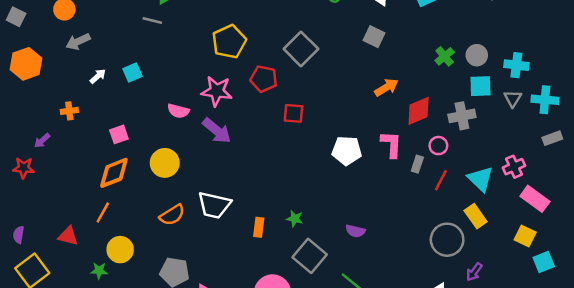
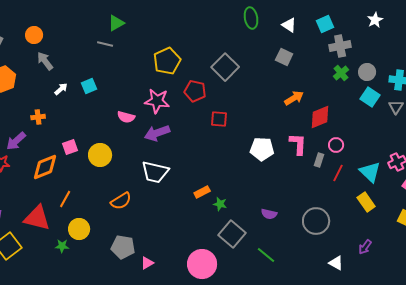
gray arrow: (78, 42) -> (45, 61), turned 78
cyan square: (480, 86) -> (370, 97), turned 36
gray cross: (462, 116) -> (340, 46), moved
purple arrow: (217, 131) -> (157, 133), turned 120
pink square: (119, 134) -> (70, 147), moved
purple arrow: (42, 141) -> (16, 141), size x1.5
yellow circle: (165, 163) -> (100, 155), moved
orange diamond: (114, 173) -> (45, 167), moved
white trapezoid: (214, 205) -> (155, 172), moved
orange rectangle: (259, 227) -> (202, 192), moved, turned 56
red triangle: (68, 236) -> (37, 218), size x1.6
gray circle: (447, 240) -> (316, 221), moved

